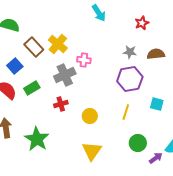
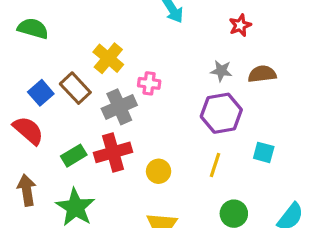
brown rectangle: (34, 47) -> (75, 88), moved
green rectangle: (32, 88) -> (74, 156), moved
red cross: (61, 104) -> (113, 152), size x1.6

